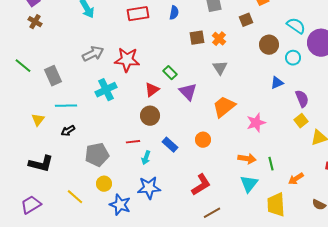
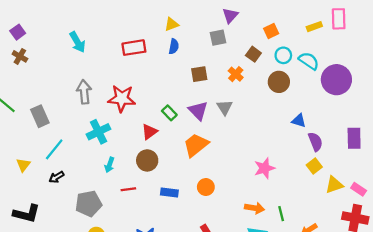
brown square: (246, 20) -> (253, 54), turned -32
orange cross: (219, 39) -> (236, 74), moved
gray arrow: (93, 54) -> (84, 92), turned -70
cyan circle: (293, 58) -> (283, 55), moved
blue triangle: (277, 83) -> (299, 121), moved, turned 40
purple triangle: (188, 92) -> (198, 111), moved
cyan line: (66, 106) -> (54, 149), turned -50
orange trapezoid: (224, 107) -> (196, 145), moved
blue rectangle: (170, 145) -> (169, 193), turned -35
cyan arrow: (146, 158) -> (110, 165), moved

